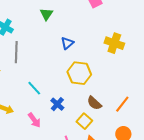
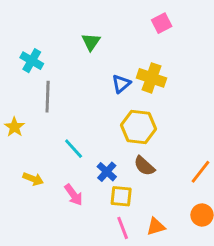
yellow cross: (114, 43) -> (151, 78), moved
brown semicircle: (94, 103) -> (144, 166), moved
yellow square: (84, 121) -> (121, 196), moved, turned -35

